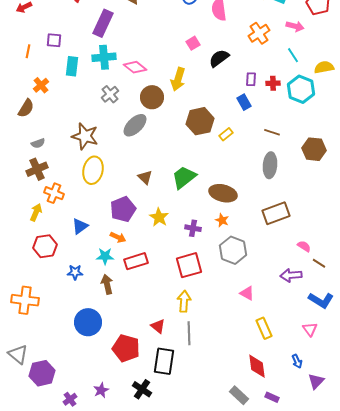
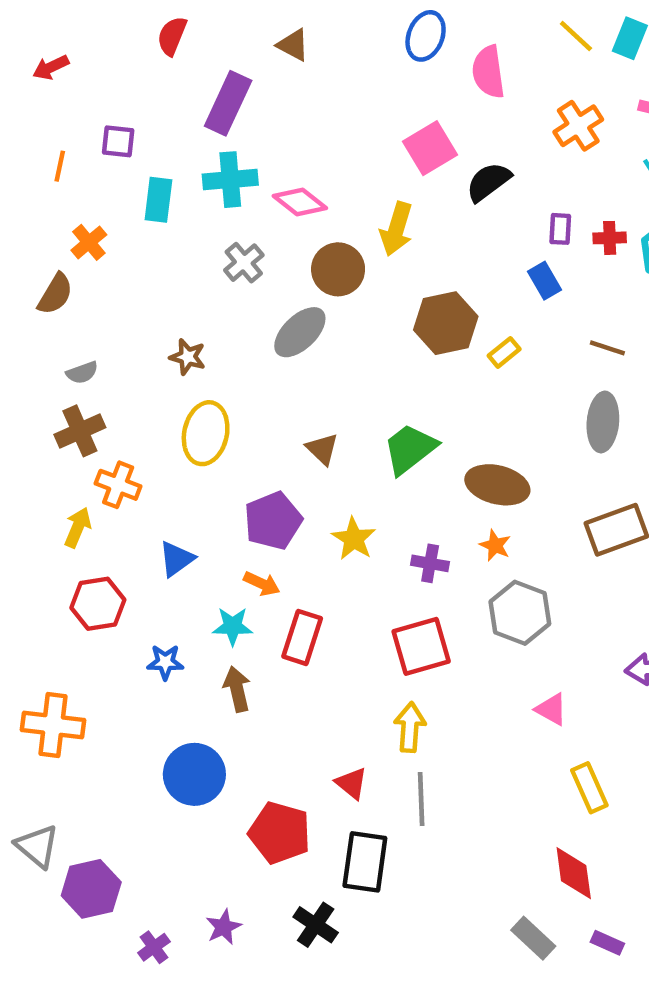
pink square: (193, 43) -> (430, 148), size x1.6
brown star: (85, 136) -> (188, 357), size x0.6
red rectangle: (136, 261) -> (302, 637), turned -55

